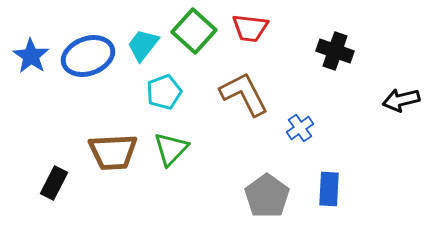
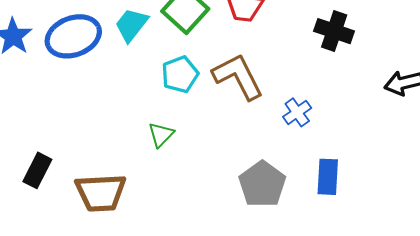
cyan pentagon: (164, 92) -> (180, 74), moved
green triangle: (171, 149) -> (161, 135), size x0.7
brown trapezoid: (113, 152) -> (101, 193), moved

